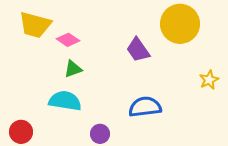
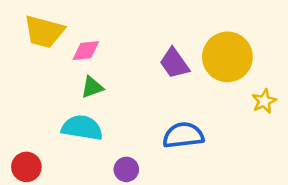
yellow circle: (180, 24) -> (227, 57), moved
pink diamond: (68, 40) -> (86, 51), turned -40

